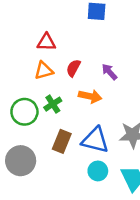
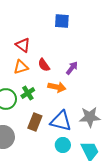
red triangle: (46, 42) -> (23, 45), turned 35
red semicircle: (73, 68) -> (44, 65), turned -64
purple arrow: (109, 72) -> (72, 68), turned 80

